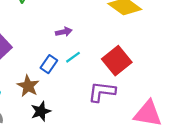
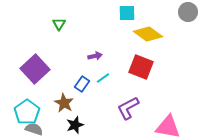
red square: (117, 61) -> (141, 67), moved, turned -30
purple L-shape: (102, 92) -> (128, 108), turned -35

